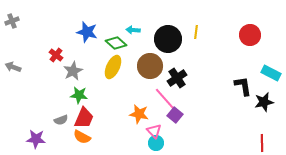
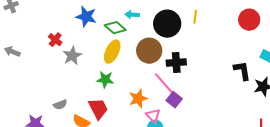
black cross: (177, 78) -> (176, 63), turned 30
green star: (79, 95) -> (105, 80), moved
orange star: (139, 114) -> (138, 99), turned -30
red trapezoid: (84, 118) -> (98, 109), moved, turned -50

